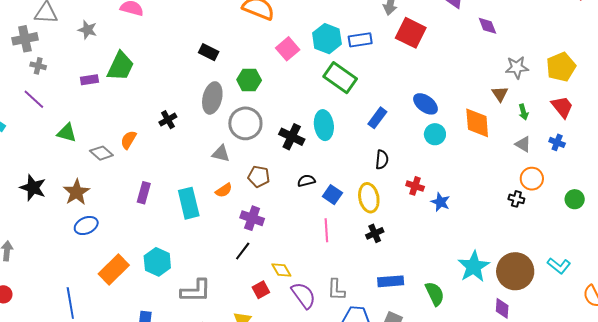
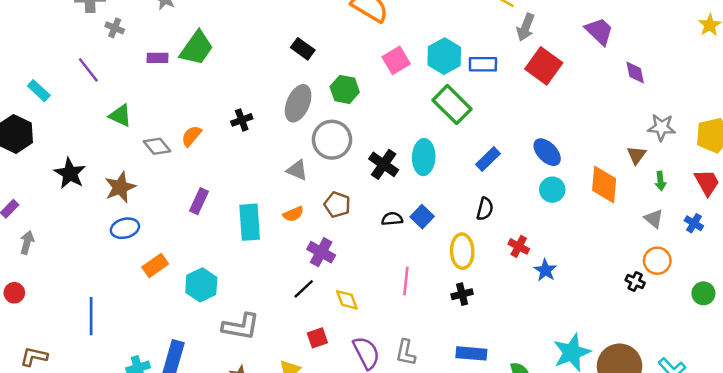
gray cross: (38, 66) -> (115, 28), moved
blue square: (332, 195) -> (422, 217), moved
orange rectangle: (114, 269) -> (155, 265), moved, size x0.7
yellow diamond: (281, 270) -> (347, 300), moved

